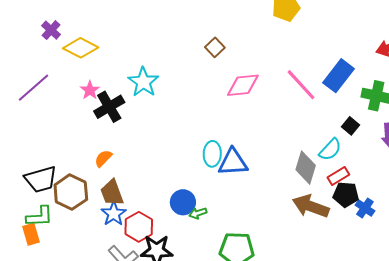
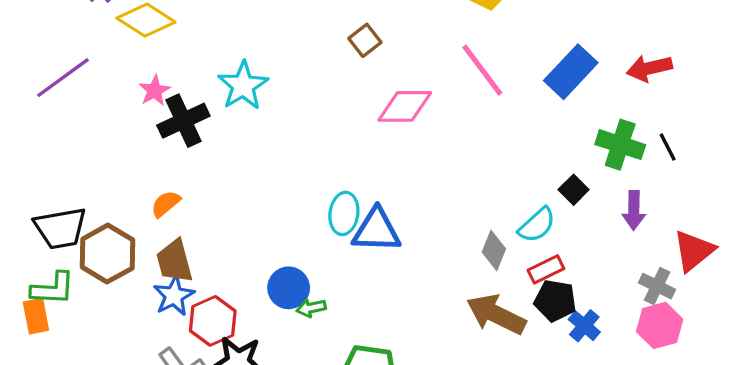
blue rectangle: (339, 76) -> (571, 72), moved
pink line: (301, 85) -> (482, 70), moved
gray diamond: (306, 168) -> (494, 250), size x0.7

